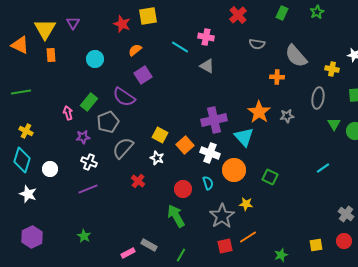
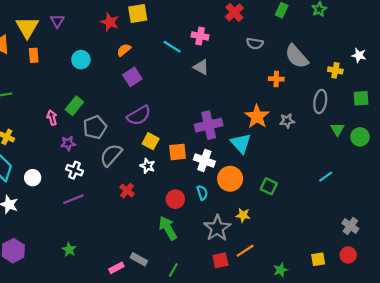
purple semicircle: (124, 97) -> (139, 115), moved, turned -65
orange square: (185, 145) -> (178, 152), turned 36

